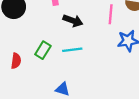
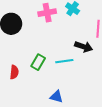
black arrow: (73, 21) -> (84, 47), moved

